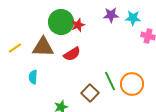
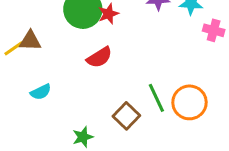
brown triangle: (43, 47) -> (30, 41), moved, size x0.7
cyan semicircle: (33, 77) -> (41, 92), turned -120

